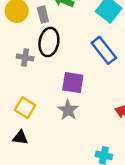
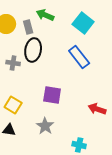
purple square: (73, 83) -> (52, 95), moved
gray star: (68, 110) -> (45, 126), moved

